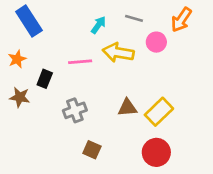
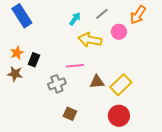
gray line: (134, 18) -> (102, 14), turned -56
orange star: (17, 59) -> (17, 53), moved
pink line: (80, 62) -> (75, 66), moved

